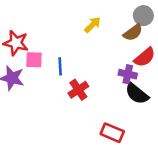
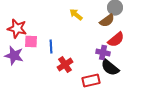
yellow arrow: (93, 25) -> (76, 15), turned -96
red rectangle: (112, 133) -> (91, 81), moved, turned -36

